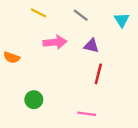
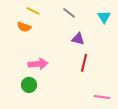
pink arrow: (55, 42) -> (38, 64), moved
orange semicircle: (12, 57) -> (24, 27), moved
pink line: (87, 114) -> (102, 97), moved

